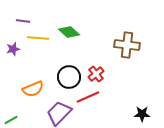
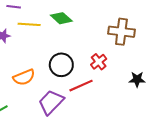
red cross: (96, 74) -> (99, 62), moved
black star: (142, 114) -> (137, 79), moved

